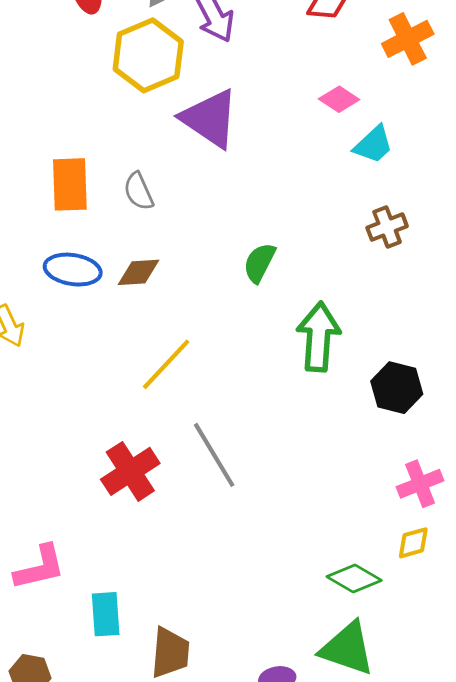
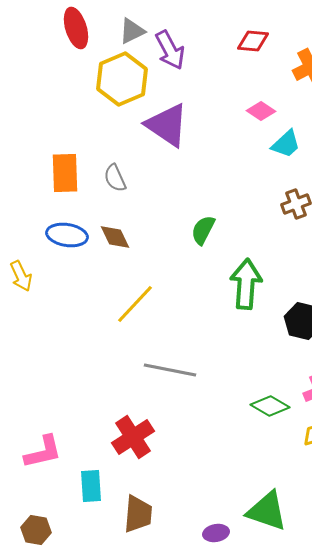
brown diamond: (139, 272) -> (115, 237), turned 68
gray line: (214, 455) -> (170, 370), turned -48
red cross: (130, 471) -> (133, 437), moved
green diamond: (354, 578) -> (270, 406), moved

